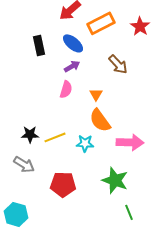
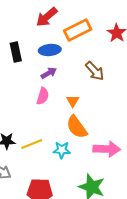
blue ellipse: (73, 43) -> (50, 50), turned -45

